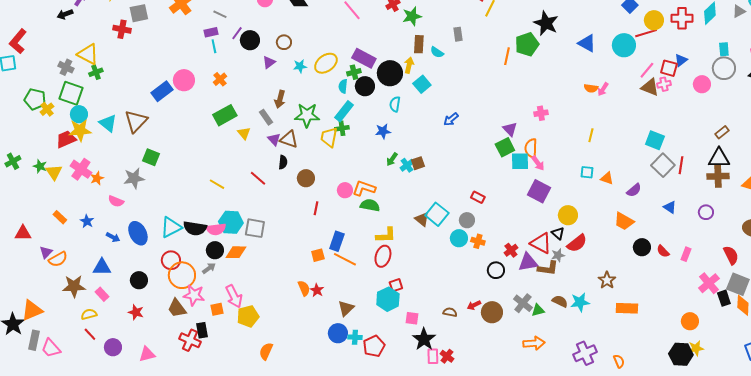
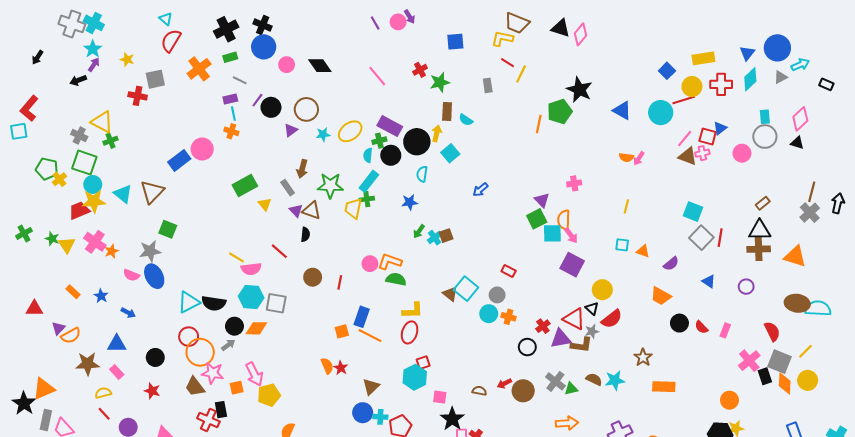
gray rectangle: (458, 34) -> (488, 85), moved
brown circle: (284, 42) -> (306, 109), size x1.5
orange cross: (220, 79) -> (231, 131), moved, turned -32
brown circle: (306, 178) -> (313, 277), moved
pink semicircle: (216, 229) -> (251, 269), moved
blue ellipse: (138, 233) -> (154, 276), moved

